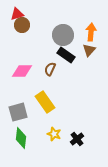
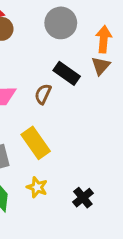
gray circle: (63, 35) -> (61, 23), moved
yellow star: (54, 134) -> (37, 187), moved

